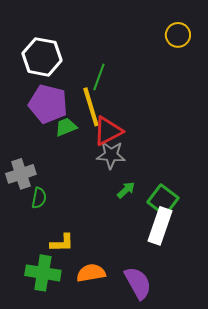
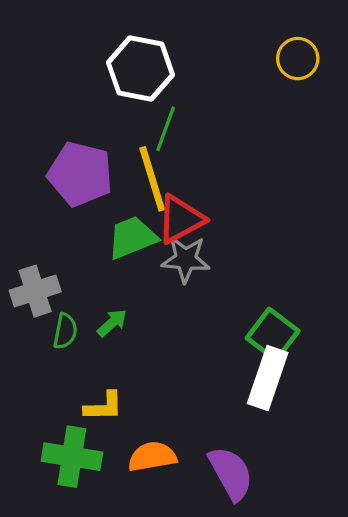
white hexagon: (42, 57) -> (140, 69), moved
green trapezoid: (66, 127) -> (132, 238), moved, size x1.4
green arrow: (126, 190) -> (112, 323), moved

